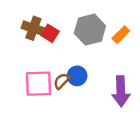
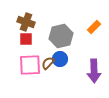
gray hexagon: (90, 30) -> (61, 36), moved
red square: (50, 33) -> (26, 39), moved, turned -32

